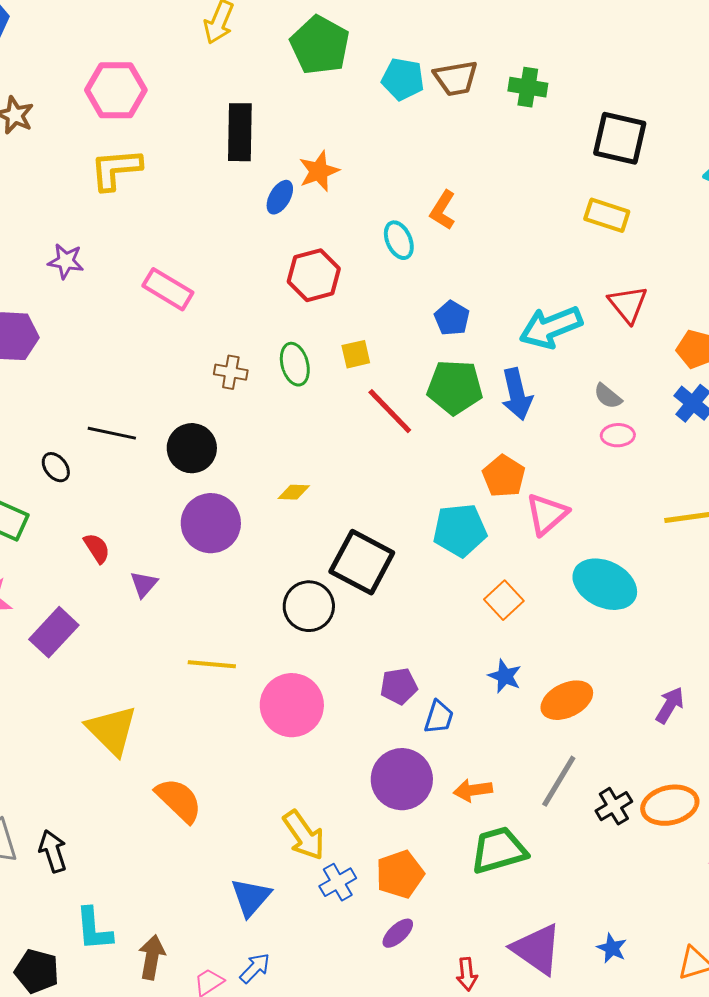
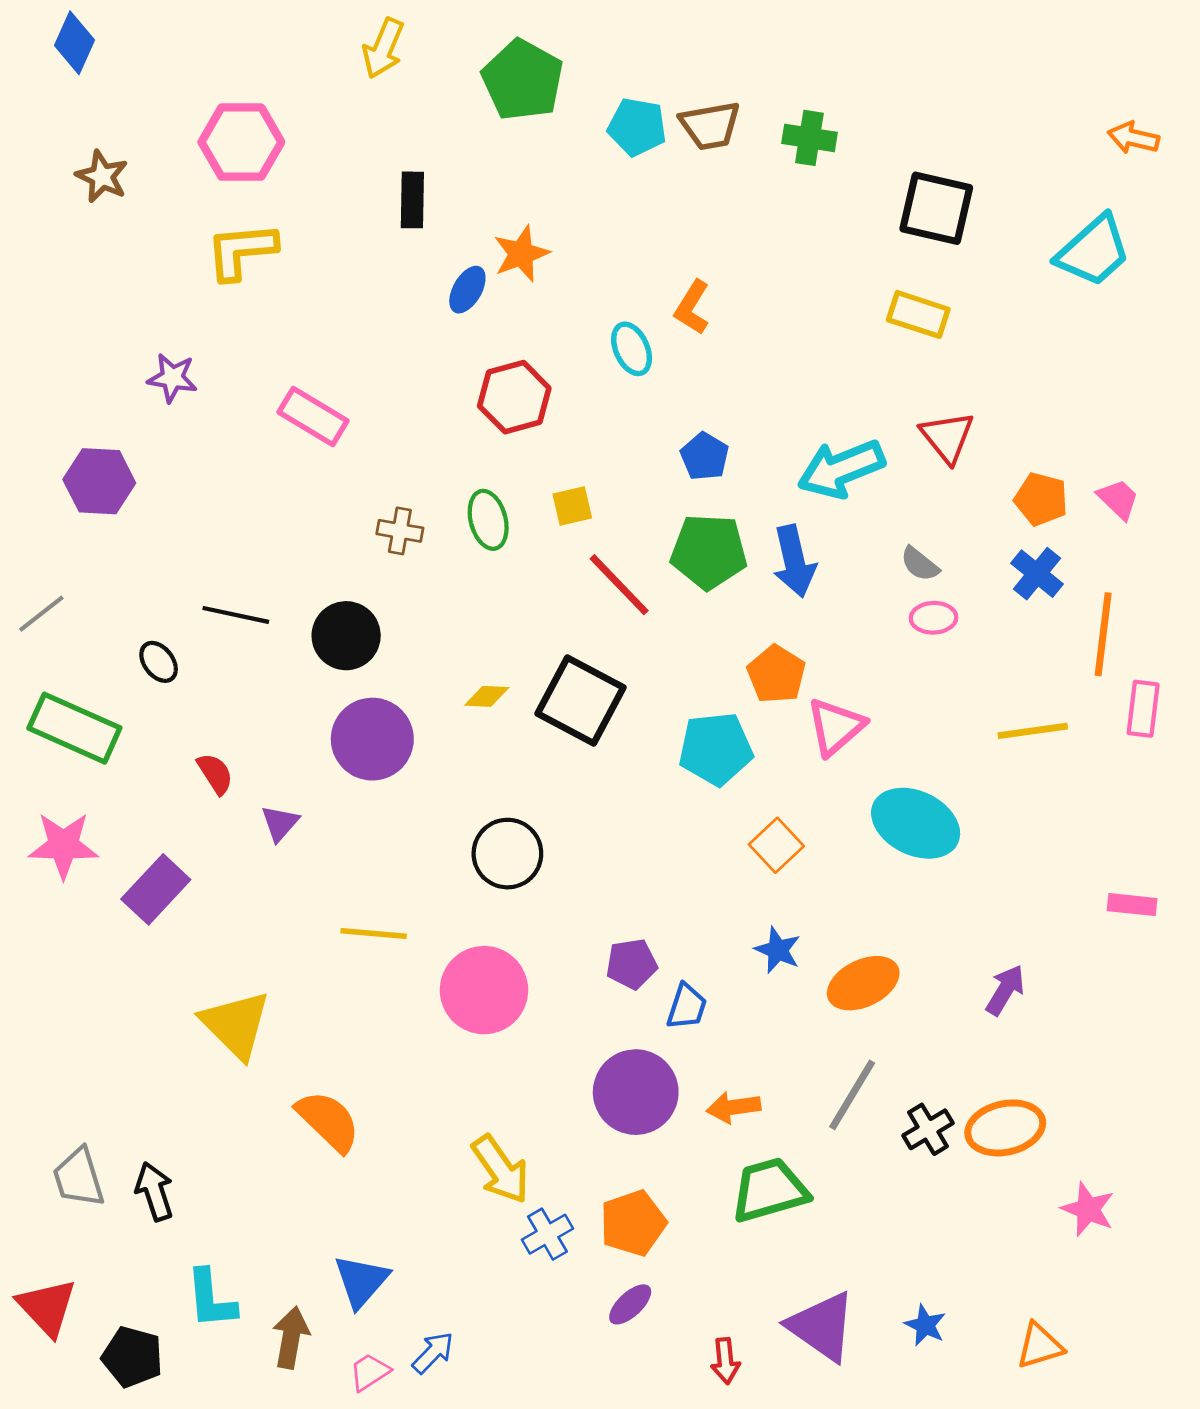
black rectangle: (240, 132) -> (412, 200), size x0.7
black square: (362, 562) -> (581, 700), moved
blue triangle: (251, 897) -> (361, 1281), moved

